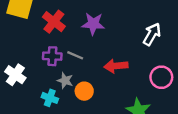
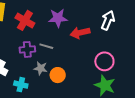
red arrow: (116, 66) -> (80, 33), moved
pink circle: (161, 77) -> (104, 61), moved
cyan cross: (50, 98) -> (21, 85), moved

